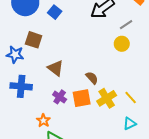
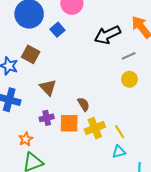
yellow circle: (122, 44) -> (129, 79), moved
purple cross: (60, 97) -> (47, 118), turned 32
cyan triangle: (130, 124) -> (119, 152), moved

